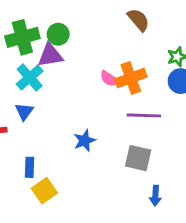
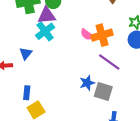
cyan cross: (30, 77) -> (45, 31), moved
purple line: (144, 115) -> (109, 62), turned 30
blue star: (85, 141) -> (87, 83), moved

